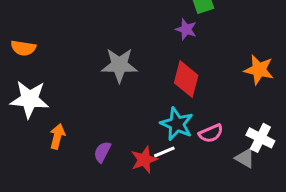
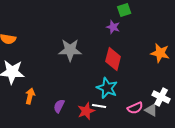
pink semicircle: (211, 133) -> (135, 108), moved
white line: (164, 152) -> (99, 106), turned 32

